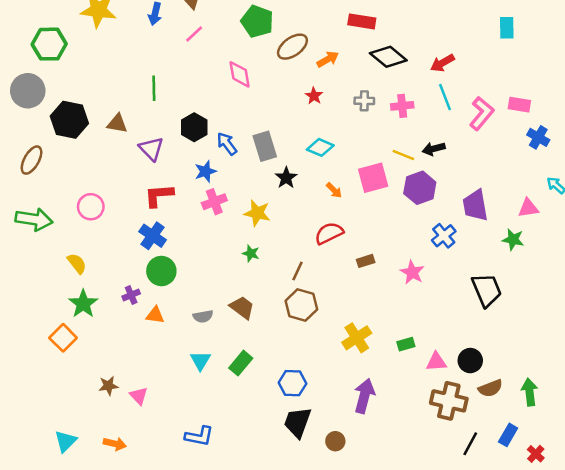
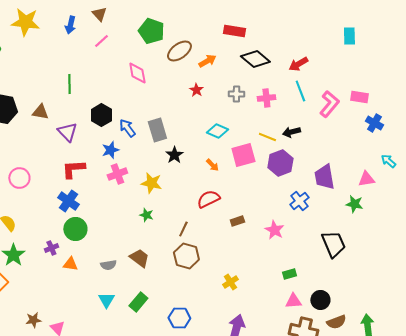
cyan diamond: (320, 147) -> (217, 131), moved
yellow cross: (357, 338) -> (230, 282), size x0.7
green rectangle: (406, 344) -> (289, 274), moved

